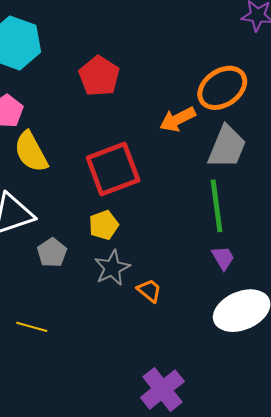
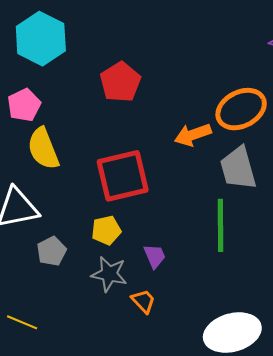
gray trapezoid: (227, 147) -> (238, 168), turned 135
purple trapezoid: (223, 258) -> (155, 256), moved
gray star: (112, 268) -> (109, 274), turned 30

